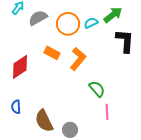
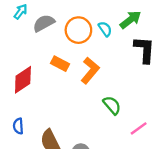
cyan semicircle: (91, 23) -> (105, 29), turned 80
pink line: (107, 112) -> (139, 128), moved, turned 56

